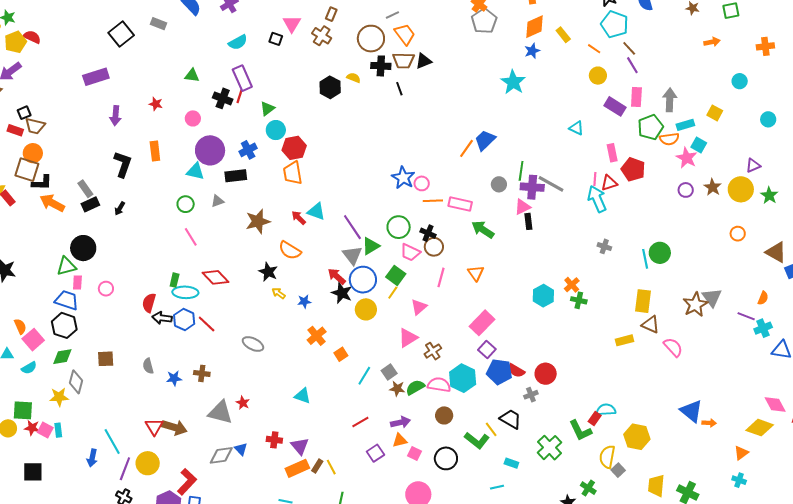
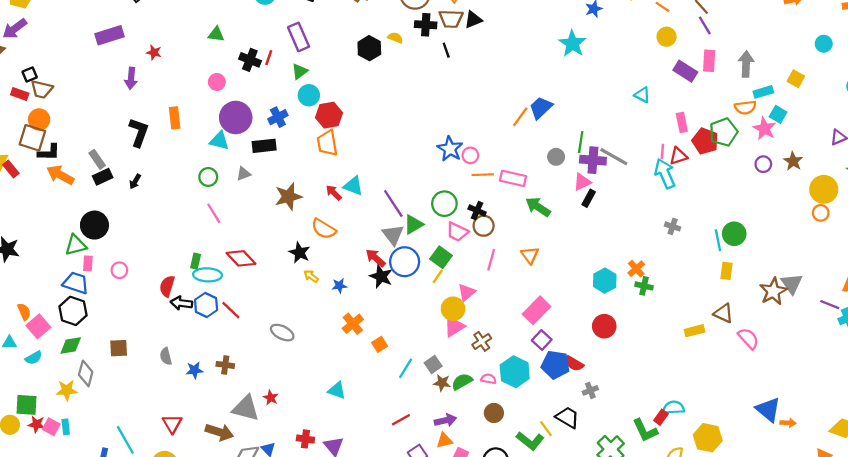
purple rectangle: (242, 78) -> (299, 37), moved
red star: (156, 104) -> (154, 52), moved
green pentagon: (650, 127) -> (724, 132), moved
yellow circle: (741, 189) -> (824, 189), moved
black rectangle: (528, 221) -> (589, 198), turned 35
yellow rectangle: (643, 301) -> (726, 271), moved, size x0.7
yellow circle: (366, 309) -> (453, 309), moved
red circle: (546, 374) -> (604, 326), moved
pink semicircle: (439, 385) -> (488, 379), size x0.6
brown arrow: (174, 427) -> (219, 432), moved

